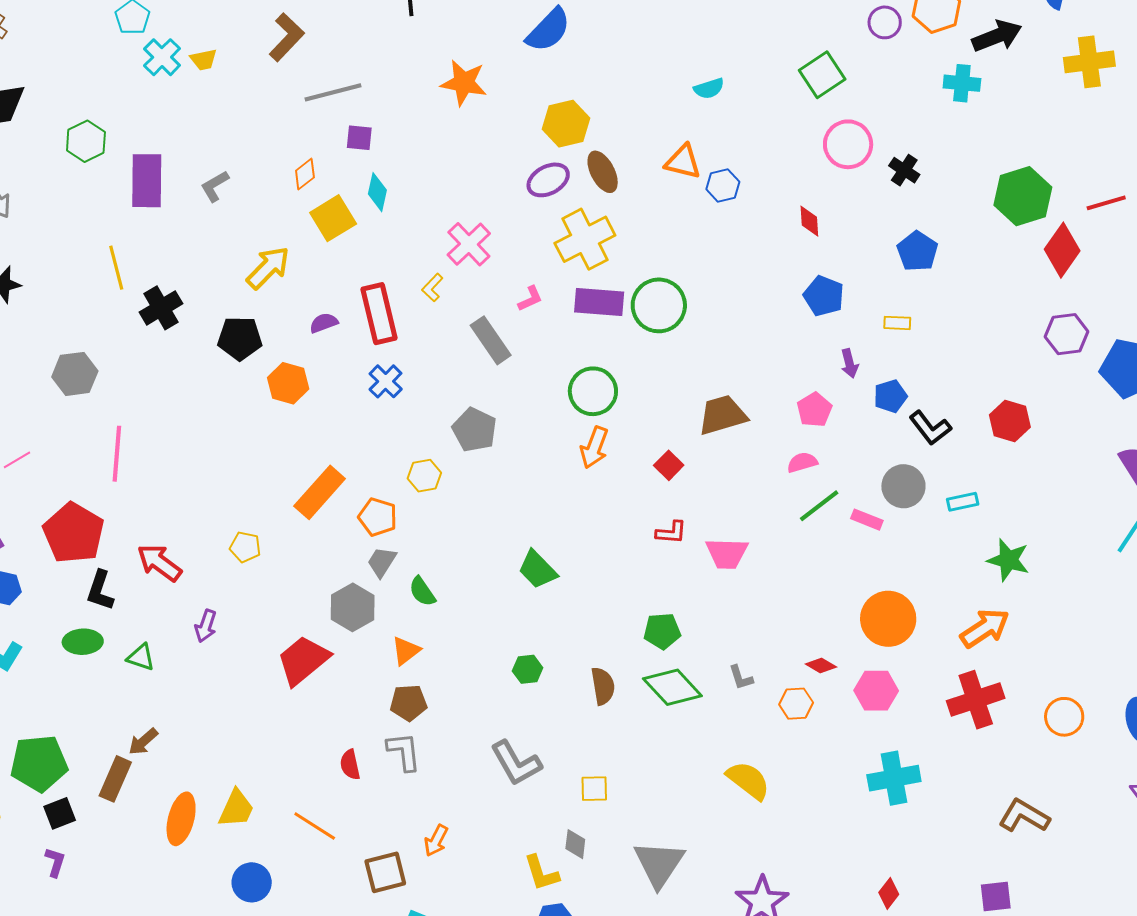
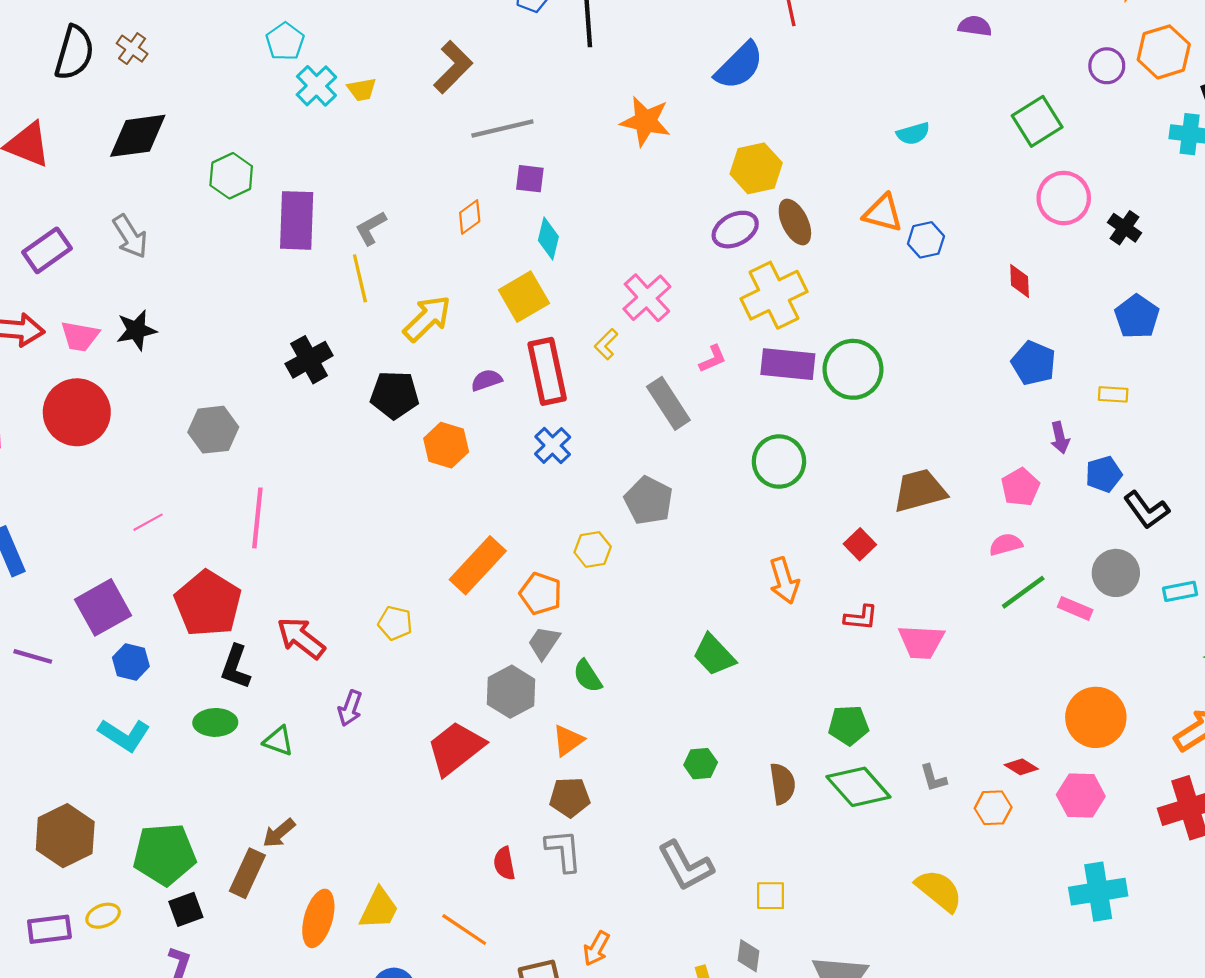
yellow square: (333, 218) -> (524, 297), moved
yellow line: (116, 268) -> (360, 278), moved
orange arrow: (594, 447) -> (784, 581), moved, turned -39

